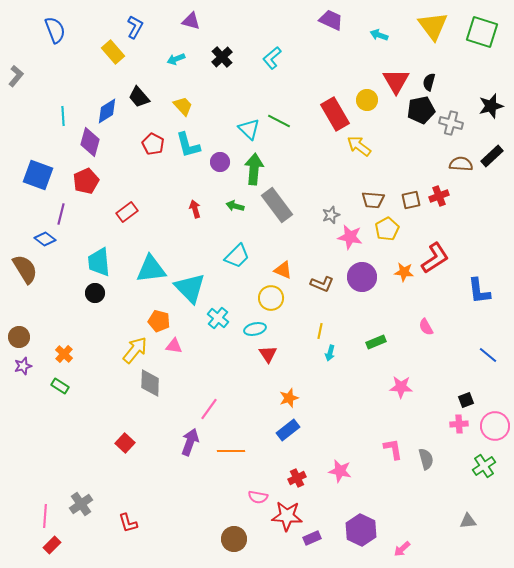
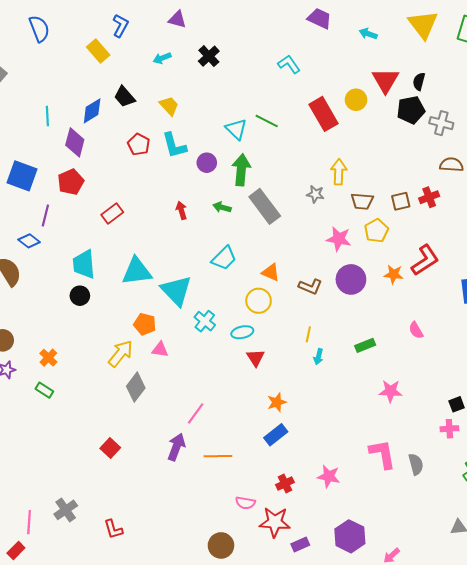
cyan L-shape: (272, 58) -> (289, 64), moved, turned 95
yellow arrow: (359, 146) -> (339, 172), moved, turned 55
gray star: (331, 215) -> (315, 194), moved, turned 30
gray diamond: (150, 383) -> (136, 387), turned 36
pink L-shape: (393, 449) -> (382, 454), size x1.4
red rectangle: (52, 545) -> (16, 551), moved

